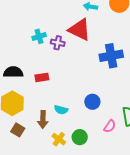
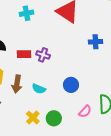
purple cross: (58, 43) -> (43, 55), moved
blue cross: (111, 56) -> (96, 42), size x0.6
brown arrow: (43, 120) -> (17, 84), moved

